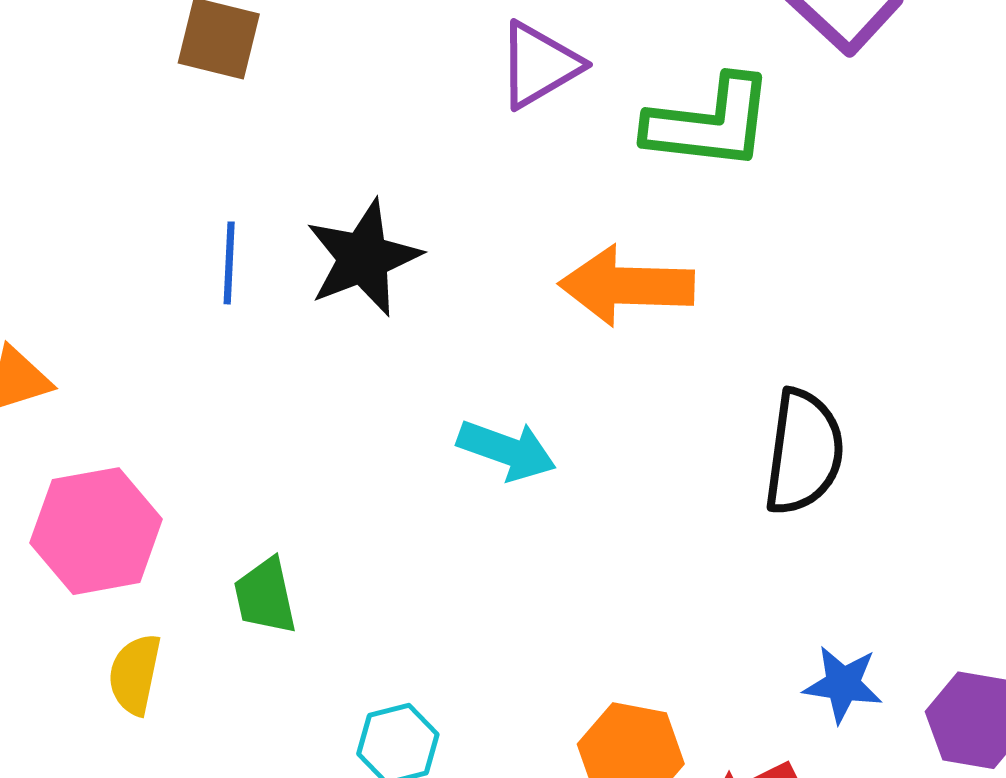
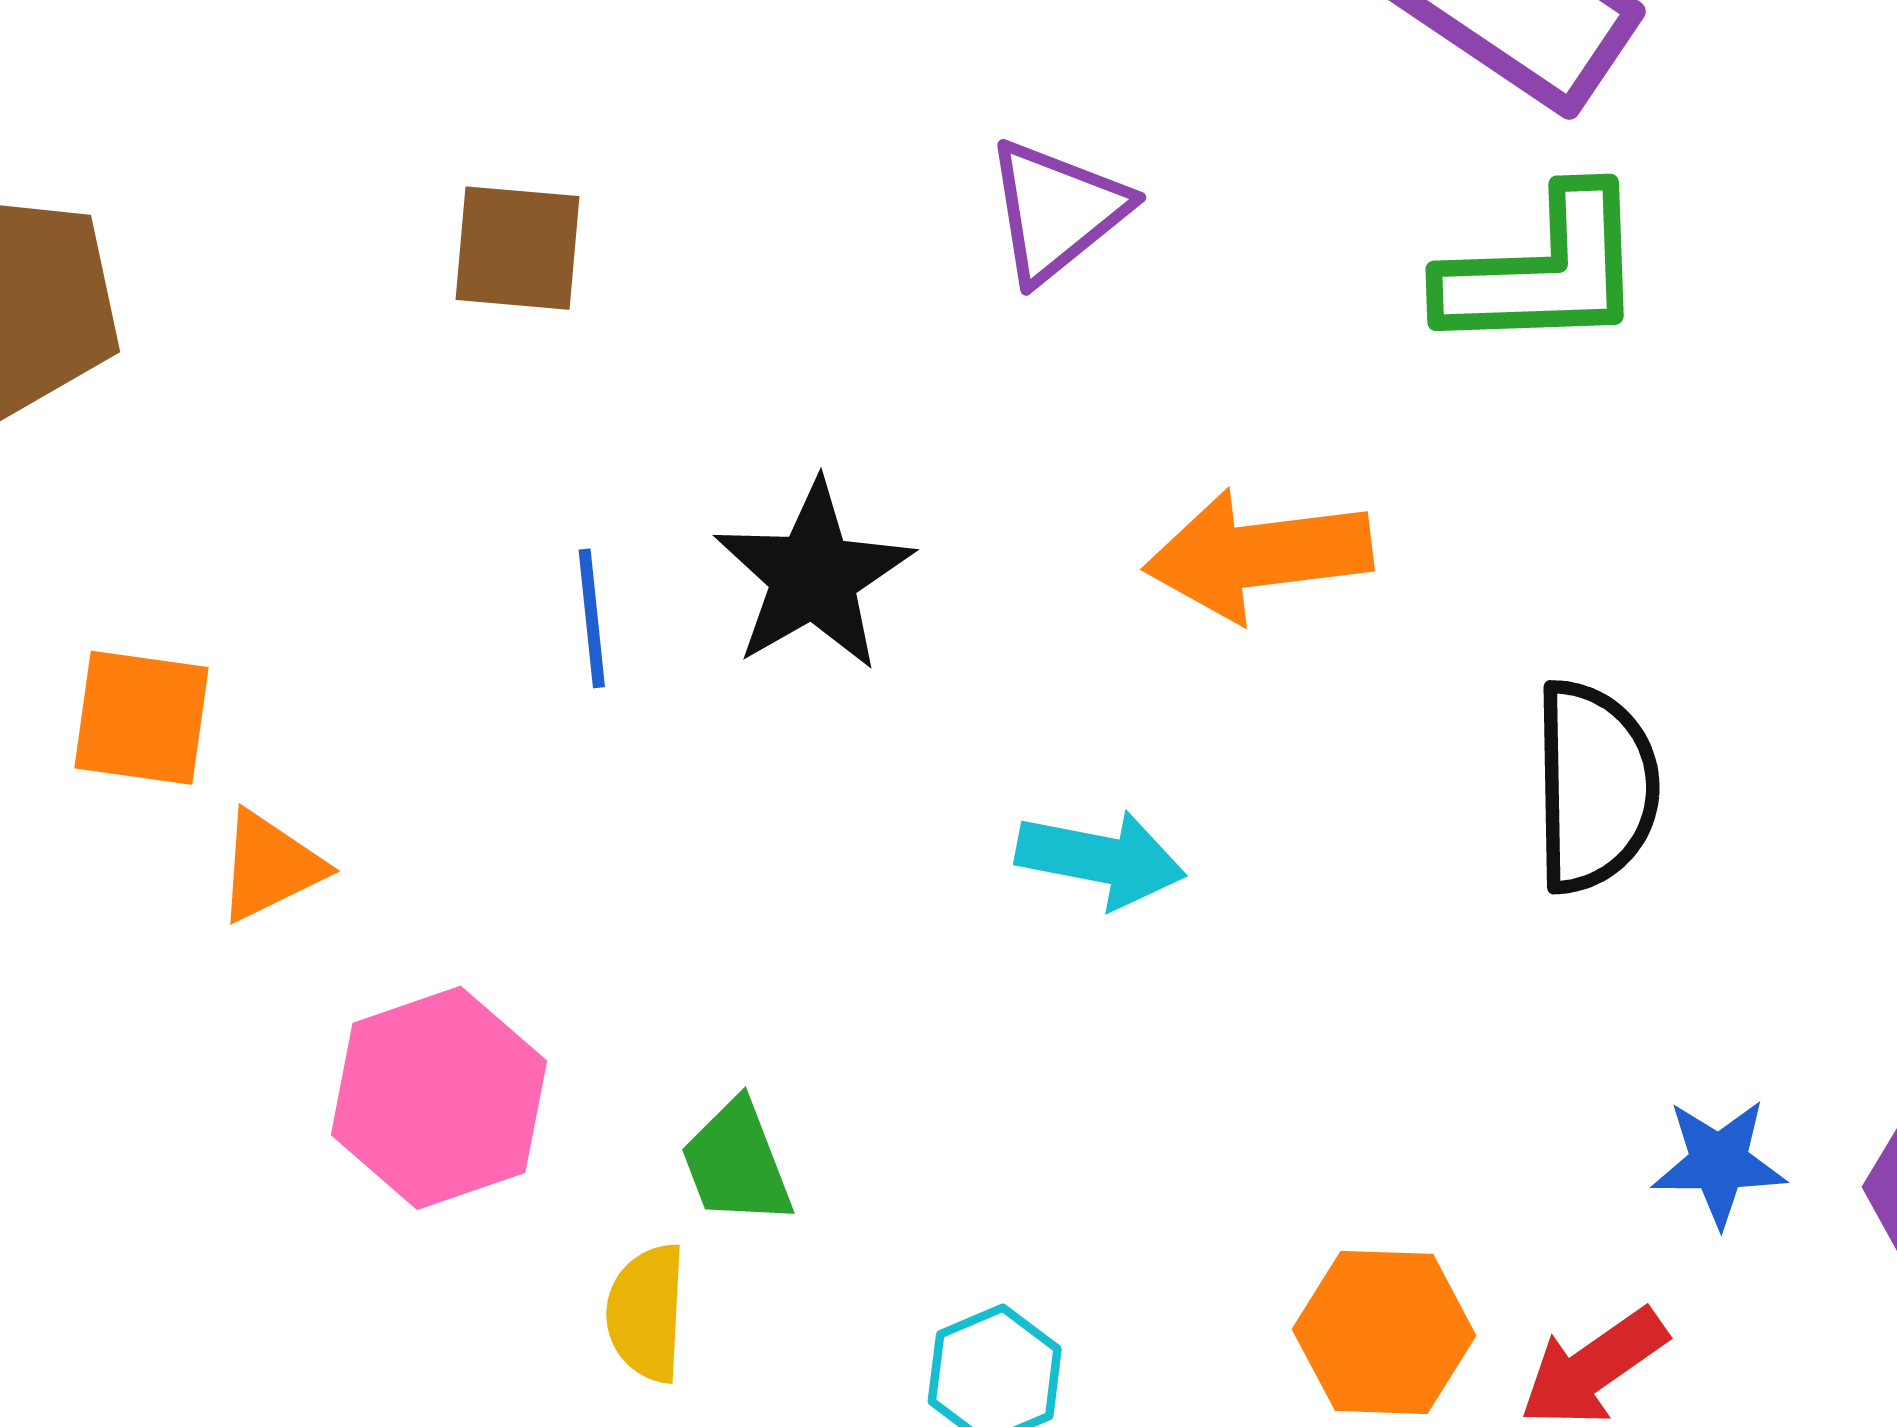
green L-shape: (709, 123) -> (1543, 271), moved
yellow semicircle: (135, 674) -> (647, 1313), moved

